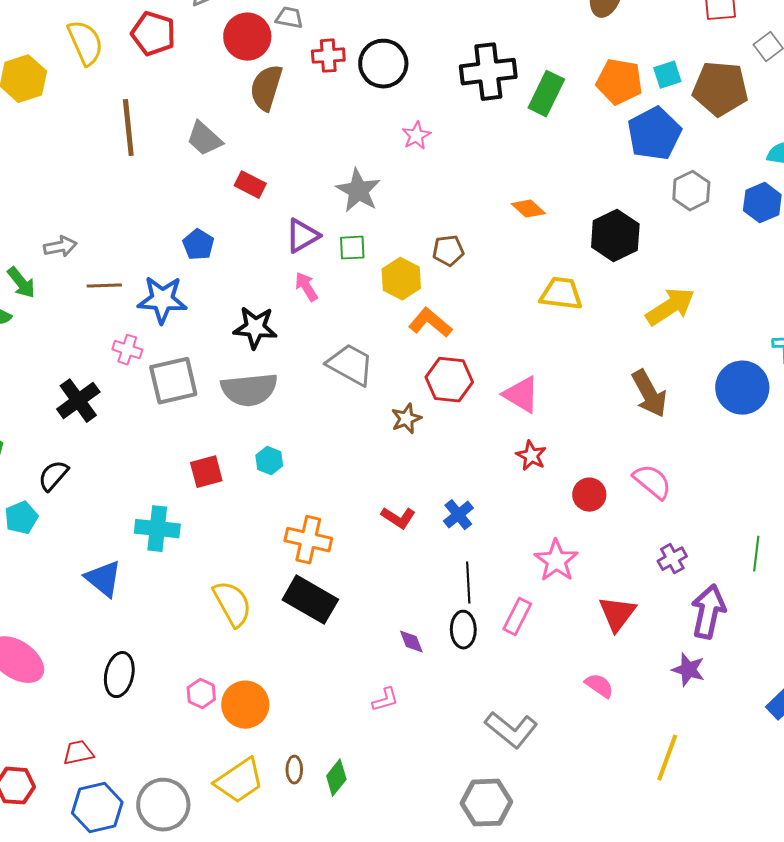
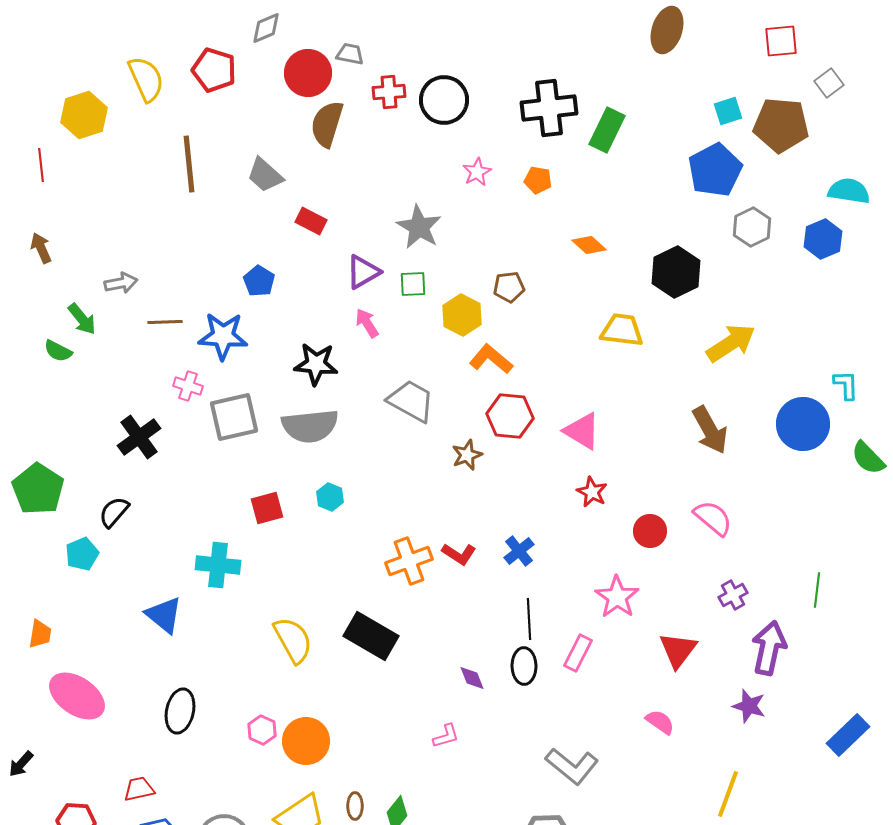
orange pentagon: (619, 82) -> (538, 180), moved, size x0.6
orange cross: (308, 540) -> (409, 561), moved, turned -33

